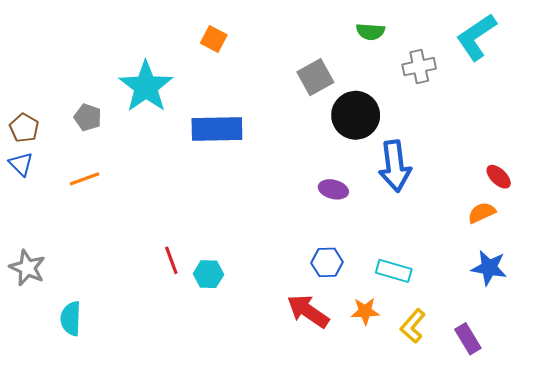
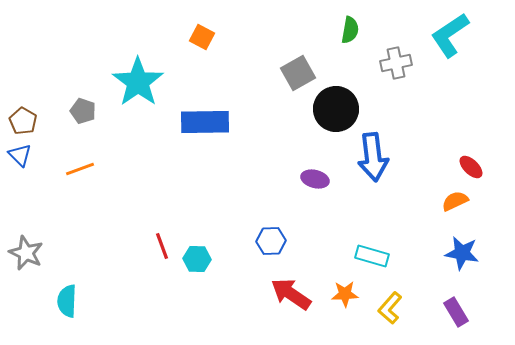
green semicircle: (370, 32) -> (350, 30), turned -84
blue hexagon: (327, 262) -> (271, 241), moved
purple rectangle: (468, 339) -> (456, 312), moved

